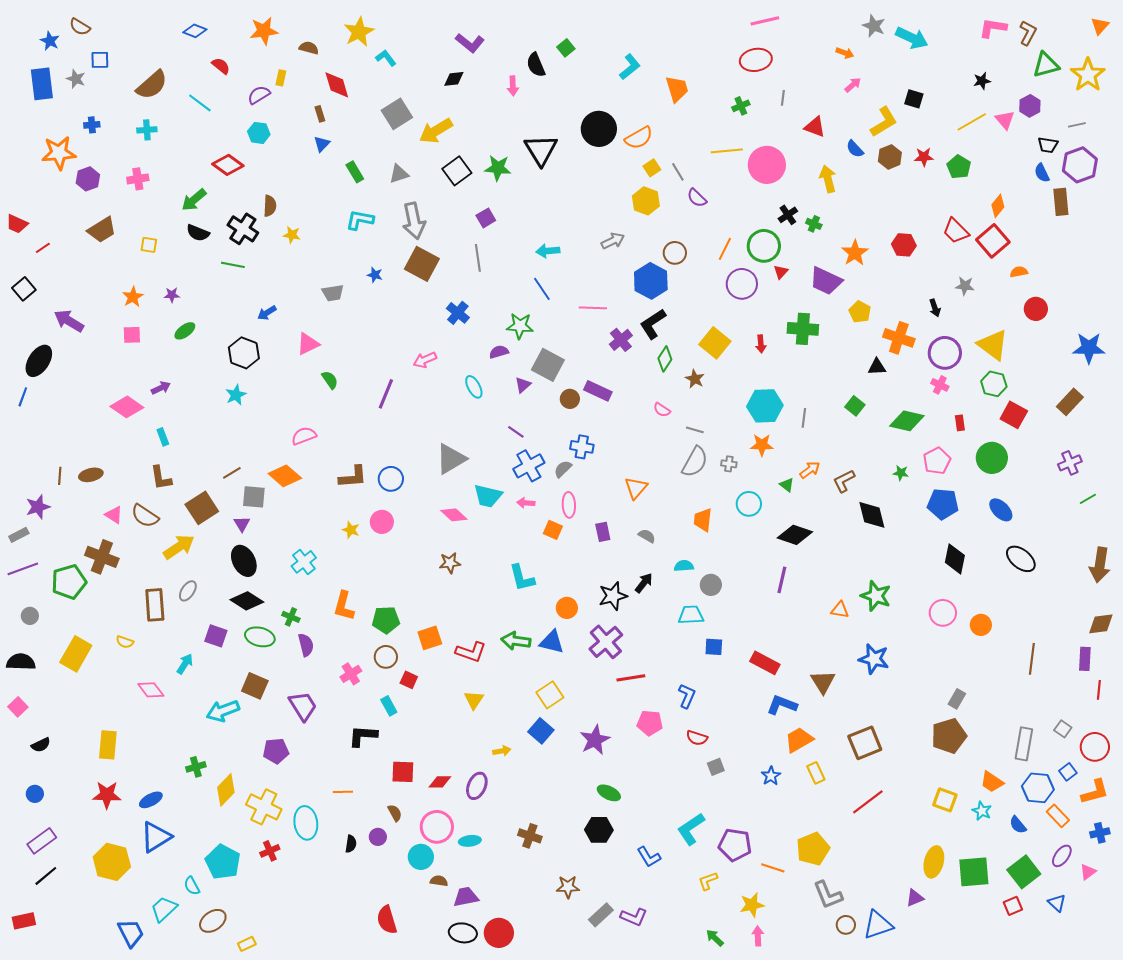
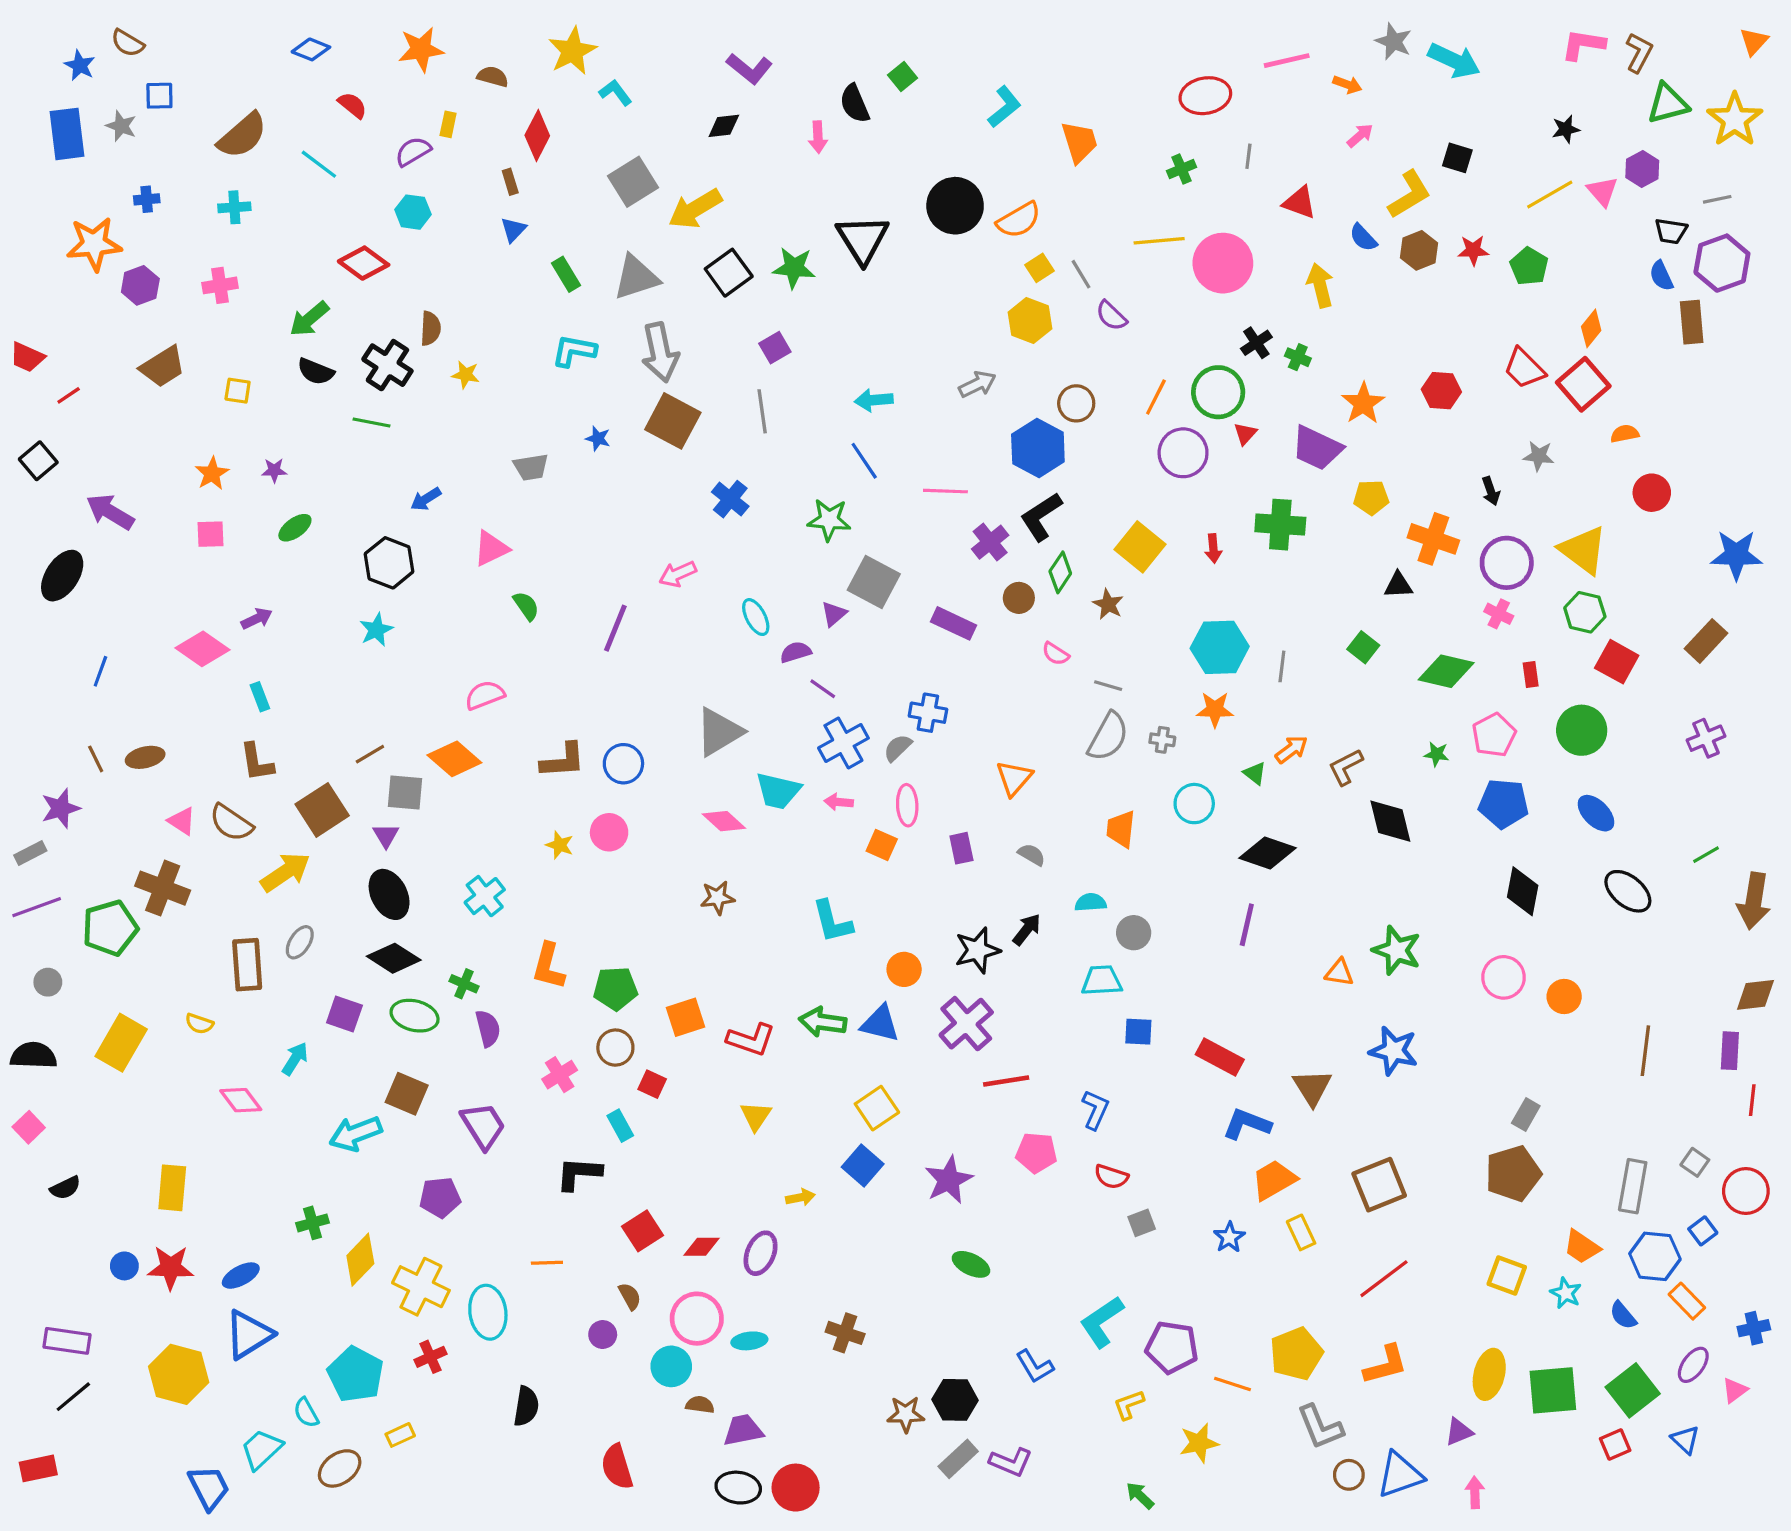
pink line: (765, 21) -> (1287, 61), moved
red diamond: (337, 85) -> (537, 136), turned 44
gray triangle: (399, 174) -> (636, 277), size x1.5
yellow pentagon: (860, 312) -> (1371, 497), turned -30
purple semicircle: (499, 352) -> (796, 652), moved
blue line: (23, 397) -> (100, 671), moved
brown circle: (570, 399) -> (1019, 598), moved
brown line: (60, 476) -> (96, 759), turned -30
green line: (1088, 499) -> (1706, 855), moved
red square: (403, 772) -> (643, 1231), turned -35
orange L-shape: (1095, 792) -> (1386, 1365), moved
blue circle: (35, 794) -> (124, 1266), moved
black hexagon: (599, 830) -> (955, 1400), moved
purple rectangle: (42, 841) -> (67, 1341), turned 44
black semicircle: (351, 844) -> (526, 1406), moved, size x1.4
pink arrow: (758, 936) -> (1475, 1492), moved
yellow rectangle: (247, 944) -> (400, 1435), moved

